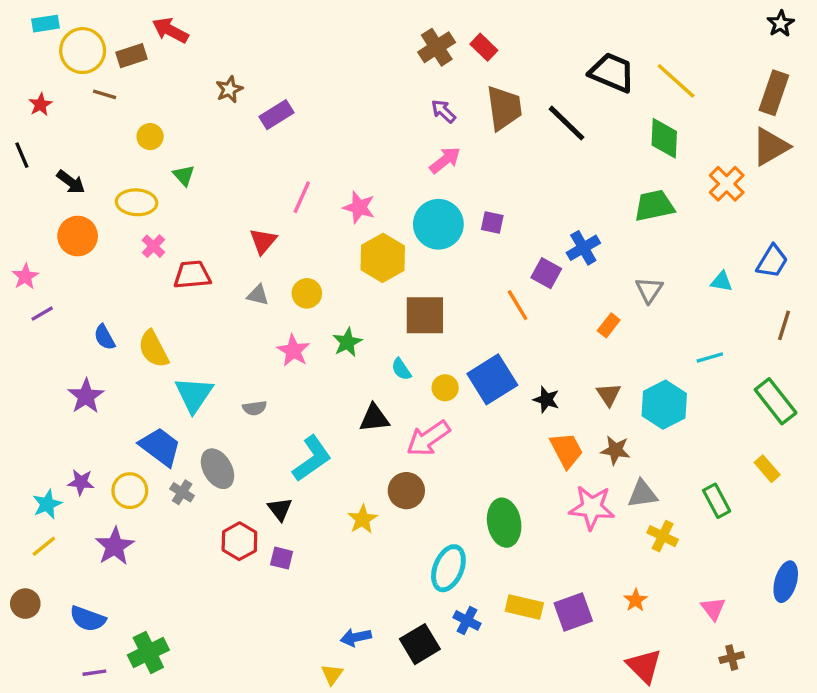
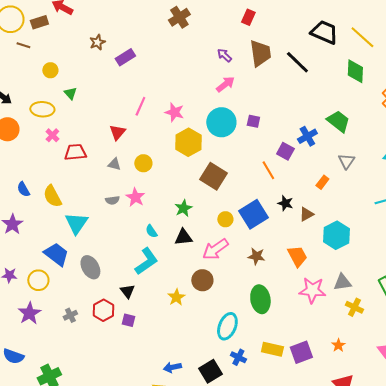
brown cross: (437, 47) -> (179, 17), moved
red rectangle: (484, 47) -> (248, 17), turned 70
green trapezoid: (654, 206) -> (338, 121), moved, turned 50
brown square: (425, 315) -> (213, 176), turned 32
green star: (347, 342) -> (183, 208), moved
cyan semicircle: (401, 369) -> (151, 231), moved
brown triangle: (609, 395) -> (306, 214), moved, turned 35
black star: (546, 400) -> (285, 203), moved
cyan hexagon: (664, 405) -> (336, 235), moved
gray semicircle: (255, 408) -> (112, 200), moved
brown star: (615, 450) -> (256, 256), moved
gray cross: (182, 492) -> (70, 315), moved, turned 32

